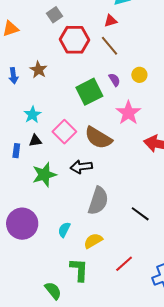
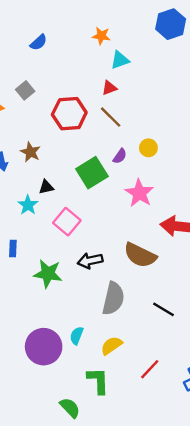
gray square: (55, 15) -> (25, 90), moved
purple semicircle: (114, 80) -> (120, 156), turned 72
brown semicircle: (98, 138) -> (140, 255), moved
black triangle: (35, 141) -> (46, 187), moved
green star: (44, 175) -> (48, 274), turned 30
purple circle: (22, 224) -> (44, 347), moved

